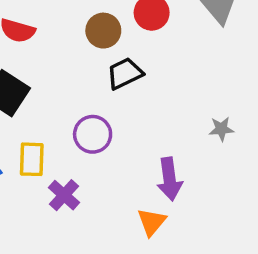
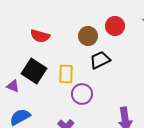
yellow rectangle: (32, 159) -> (66, 74), moved

